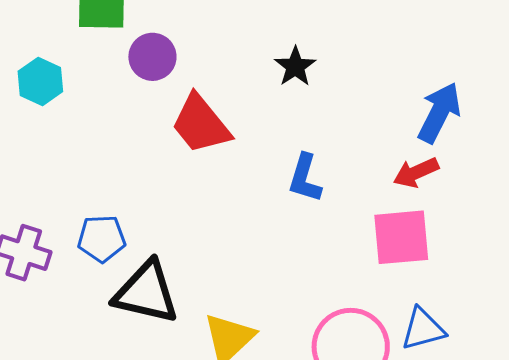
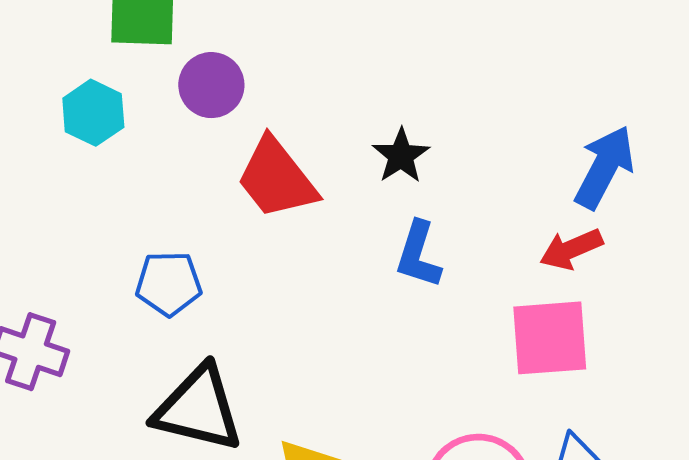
black star: (295, 67) -> (401, 156), moved
cyan hexagon: (40, 81) -> (93, 113), moved
blue pentagon: (102, 239) -> (169, 283), moved

